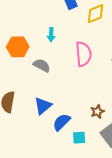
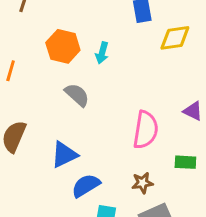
orange hexagon: (18, 47) -> (63, 46), moved
pink semicircle: (83, 54) -> (146, 130), moved

